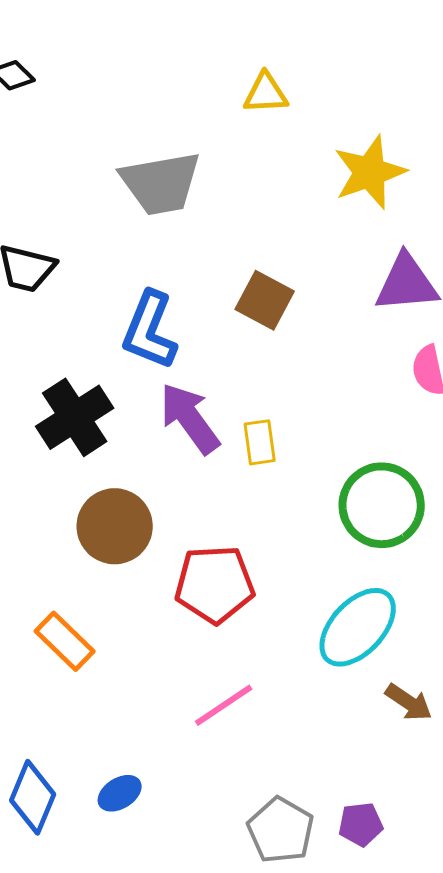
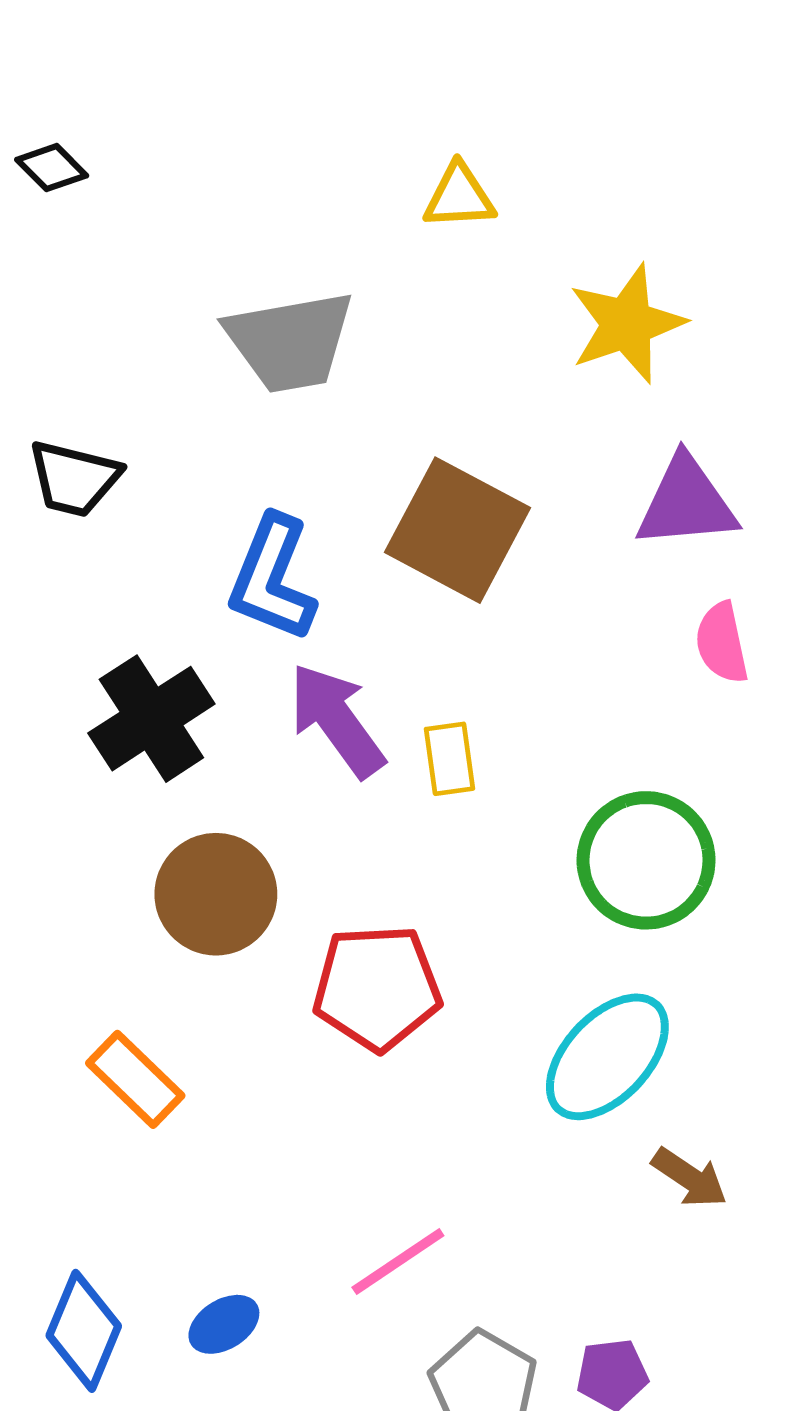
brown square: (265, 300) -> (458, 530), size x1.5
pink line: (224, 705) -> (398, 1261), moved

